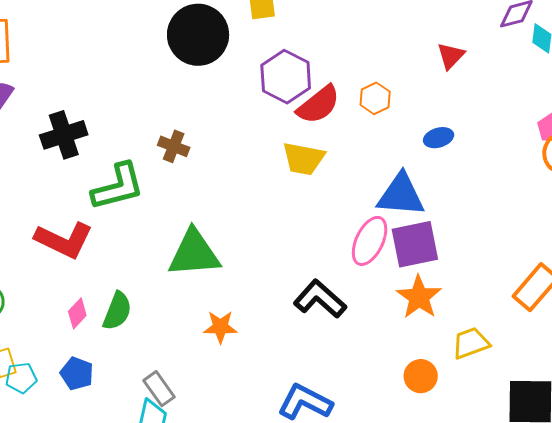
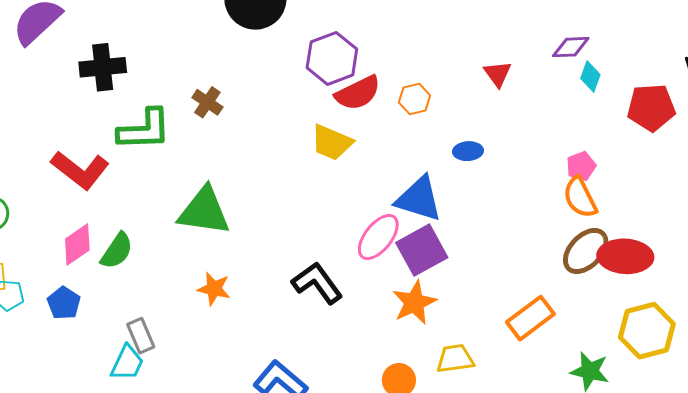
red triangle: (451, 56) -> (498, 74), turned -32
purple square: (415, 244) -> (422, 250), turned -30
pink diamond: (77, 313) -> (77, 244), size x1.4

